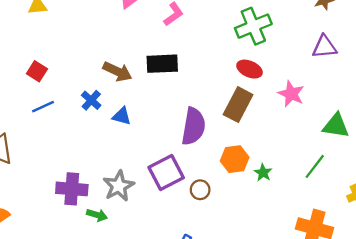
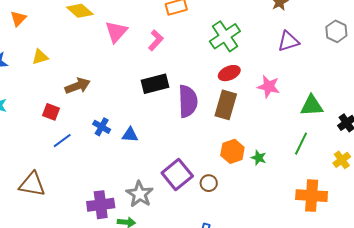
red ellipse: (250, 69) -> (229, 73), turned -35
brown arrow: (117, 71) -> (78, 86), moved, turned -35
purple semicircle: (193, 126) -> (188, 101), moved

